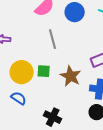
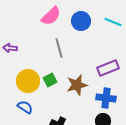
green square: (44, 71) -> (50, 80), turned -32
brown star: (71, 76) -> (77, 85), turned 30

